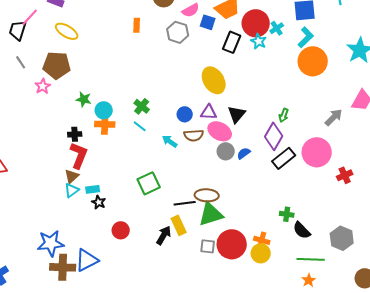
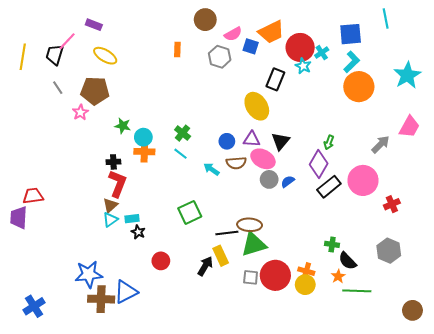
black rectangle: (232, 42) -> (275, 79), moved
gray hexagon: (342, 238) -> (389, 251), moved
orange star: (309, 280) -> (338, 276), moved

